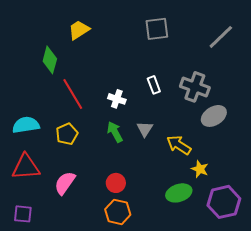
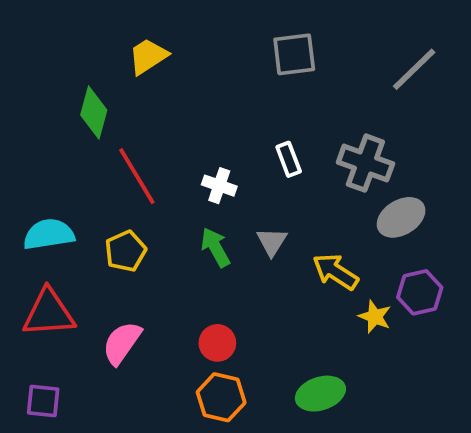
green ellipse: (179, 193) -> (320, 394), moved
purple hexagon: (224, 202) -> (420, 292), moved, size x0.7

